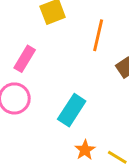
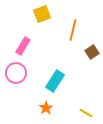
orange star: (85, 150) -> (46, 108), moved

